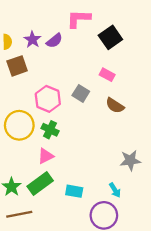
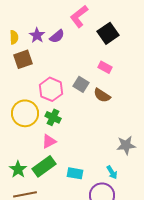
pink L-shape: (79, 19) -> (79, 16), turned -40
brown semicircle: (115, 105) -> (102, 95), moved

